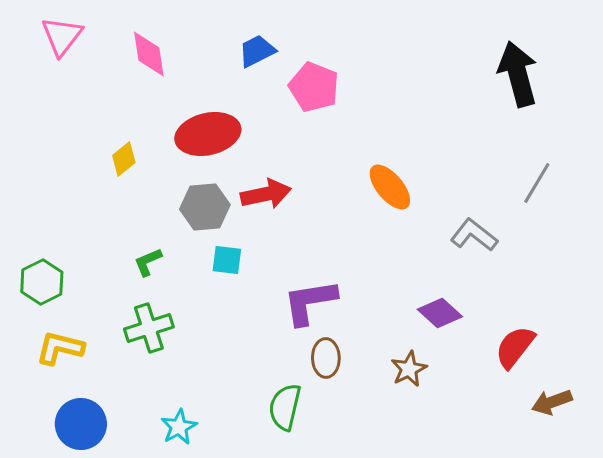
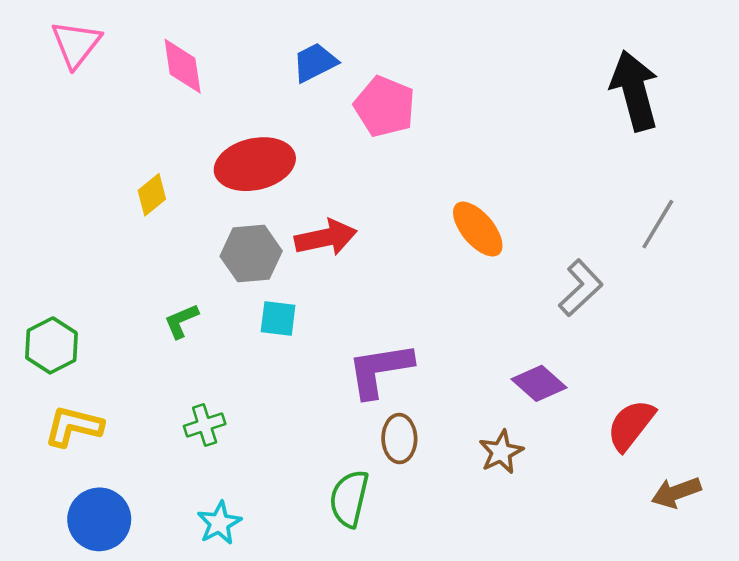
gray L-shape: (474, 235) -> (581, 288), turned 99
green cross: (149, 328) -> (205, 425), moved, size x0.7

